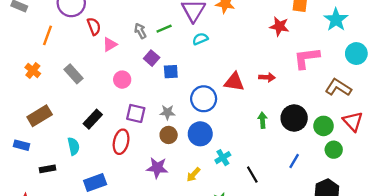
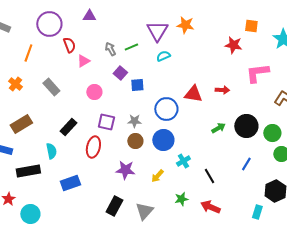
green arrow: (262, 120) -> (218, 128), turned 64
black rectangle: (48, 169) -> (28, 171), size x1.6

